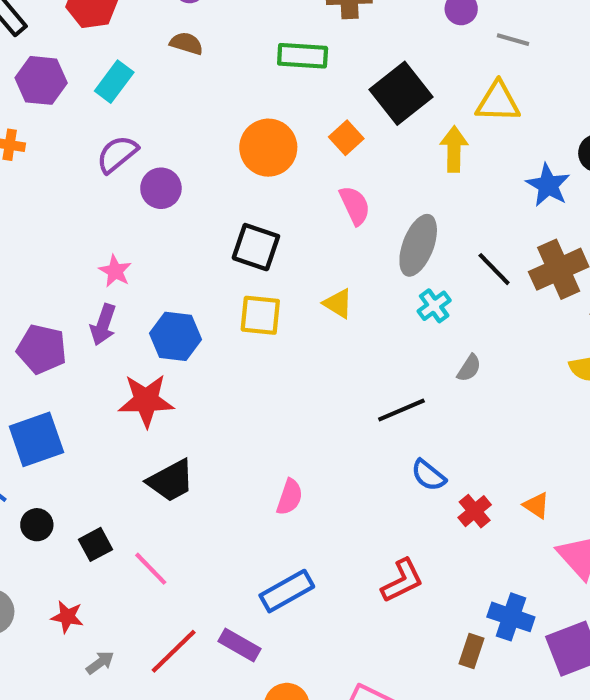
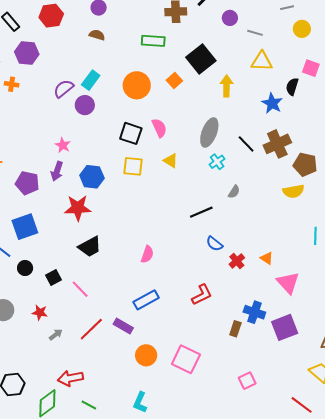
cyan rectangle: (114, 82) -> (91, 80), moved
yellow triangle: (498, 102) -> (262, 61), moved
pink semicircle: (355, 205) -> (159, 128), moved

